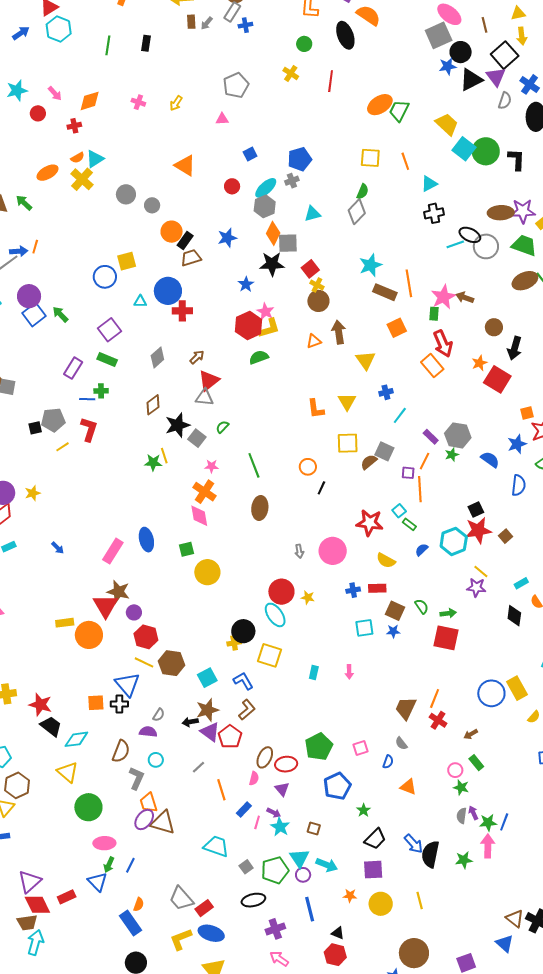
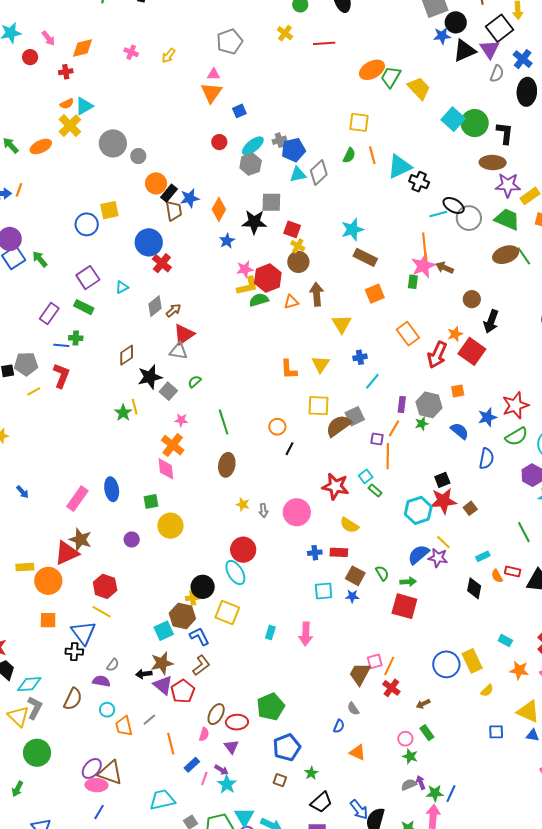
red line: (331, 81) -> (324, 43), turned 75
yellow trapezoid: (447, 124) -> (419, 88), moved
blue pentagon: (300, 159) -> (293, 150), moved
orange line: (405, 161) -> (372, 155), moved
orange triangle: (185, 166) -> (211, 93), moved, turned 30
orange ellipse: (47, 173) -> (41, 146), moved
cyan triangle: (429, 184) -> (400, 167), moved, size x1.5
gray circle: (126, 194) -> (113, 143), size x1.4
gray diamond: (357, 212) -> (319, 172), moved
black cross: (434, 213) -> (419, 182), turned 30
brown ellipse: (501, 213) -> (493, 162), moved
orange diamond: (273, 233) -> (219, 209), moved
blue star: (227, 238) -> (190, 198), moved
brown trapezoid: (191, 258) -> (174, 211), turned 95
red square: (310, 269) -> (292, 229), turned -36
orange line: (409, 283) -> (424, 247), moved
cyan triangle: (140, 301) -> (122, 287), moved, turned -32
red cross: (182, 311) -> (162, 263), turned 36
pink star: (266, 312) -> (245, 269), turned 30
red hexagon: (249, 325) -> (268, 278), moved
red arrow: (443, 344) -> (437, 355), moved, turned 44
gray diamond: (157, 357) -> (155, 306), moved
green semicircle: (259, 357) -> (259, 300), moved
orange square: (527, 413) -> (458, 391), moved
purple rectangle: (431, 437) -> (402, 404), turned 49
gray square: (384, 451) -> (355, 416), turned 36
green star: (153, 462) -> (123, 413), turned 30
brown semicircle: (369, 462) -> (339, 426), size x1.5
blue semicircle: (422, 550) -> (418, 555), moved, size x1.6
yellow star: (308, 597) -> (243, 504), moved
red triangle: (106, 606) -> (67, 553), turned 32
purple circle: (134, 612) -> (132, 539), moved
brown hexagon: (172, 663) -> (182, 616), moved
pink arrow: (349, 672) -> (306, 634), size x1.6
orange square: (96, 703) -> (48, 620), moved
pink square: (361, 748) -> (375, 661), moved
gray L-shape: (136, 778) -> (35, 708), moved
orange trapezoid: (149, 803) -> (124, 726), moved
gray semicircle: (462, 816) -> (409, 785), turned 56
brown square: (314, 828) -> (280, 780), moved
pink ellipse: (104, 843) -> (96, 785), moved
cyan trapezoid: (216, 846) -> (162, 800), turned -36
green arrow: (109, 865) -> (17, 789), moved
blue line: (130, 865) -> (99, 812), moved

